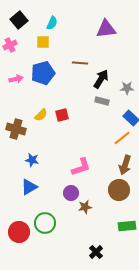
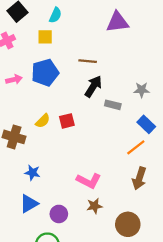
black arrow: (101, 79) -> (93, 86), moved
pink L-shape: (81, 167) -> (89, 181), turned 45
brown circle: (119, 190) -> (128, 224), moved
purple circle: (71, 193) -> (59, 214), moved
brown star: (85, 207) -> (94, 206), moved

